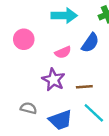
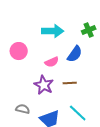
brown line: (84, 87) -> (70, 83), moved

